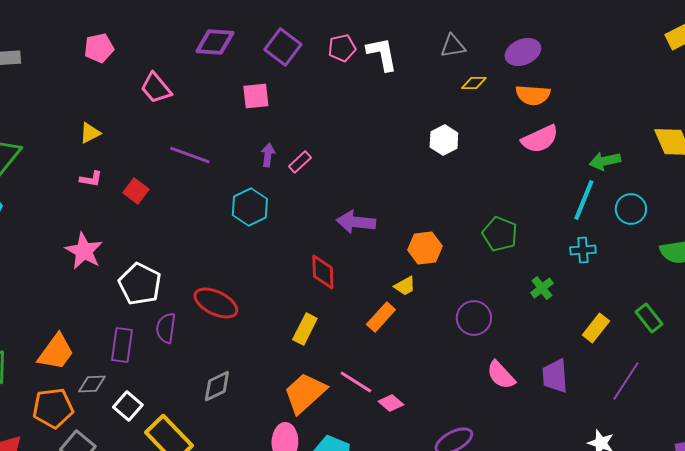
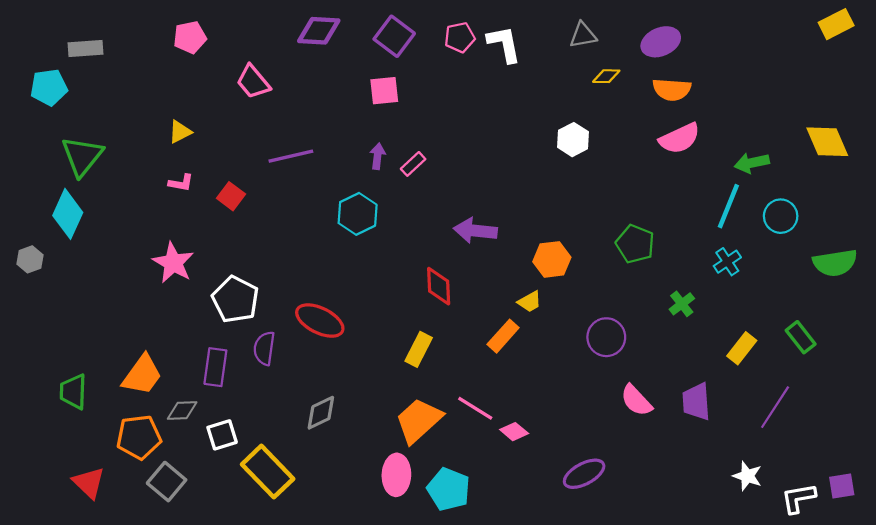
pink square: (256, 96) -> (384, 91), moved
purple line: (190, 155) -> (291, 156), turned -33
cyan cross: (583, 250) -> (727, 262), turned -30
white square: (128, 406) -> (222, 435), turned 32

